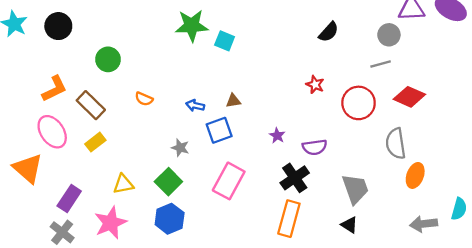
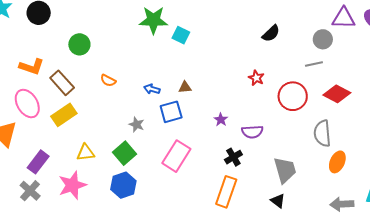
orange L-shape: (54, 89) -> (32, 67), turned 40
yellow rectangle: (95, 142) -> (64, 115), size x1.4
black cross: (295, 178) -> (233, 157), size x0.7

